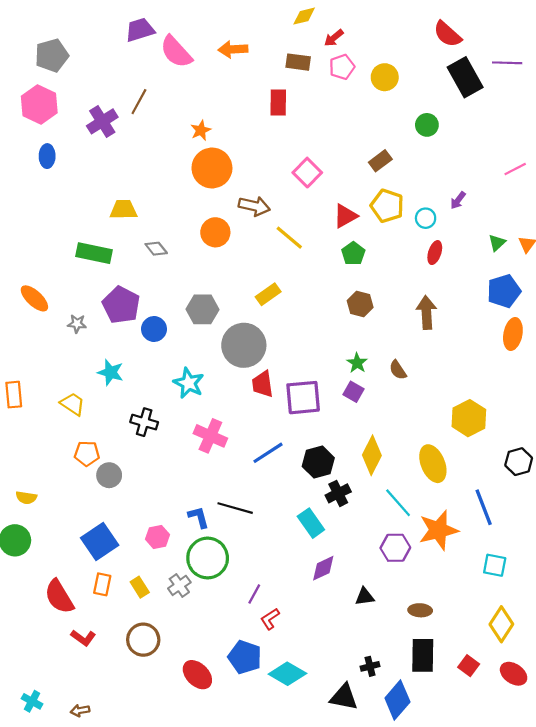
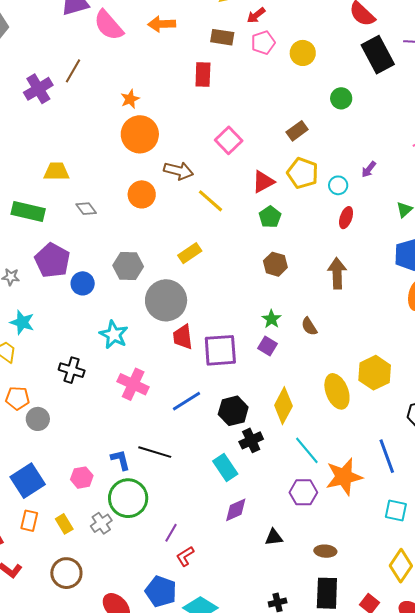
cyan star: (111, 372) -> (22, 322), moved
yellow ellipse: (433, 464) -> (337, 391), moved

